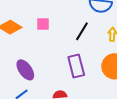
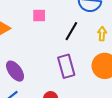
pink square: (43, 24) -> (39, 16), moved

